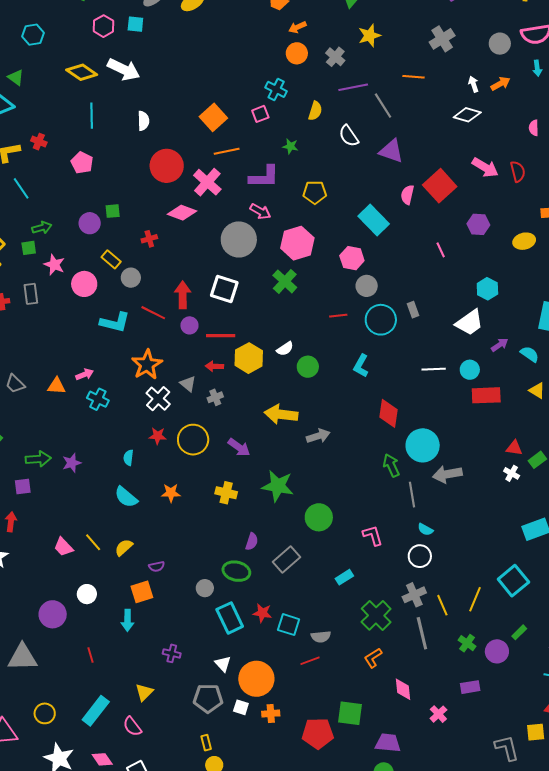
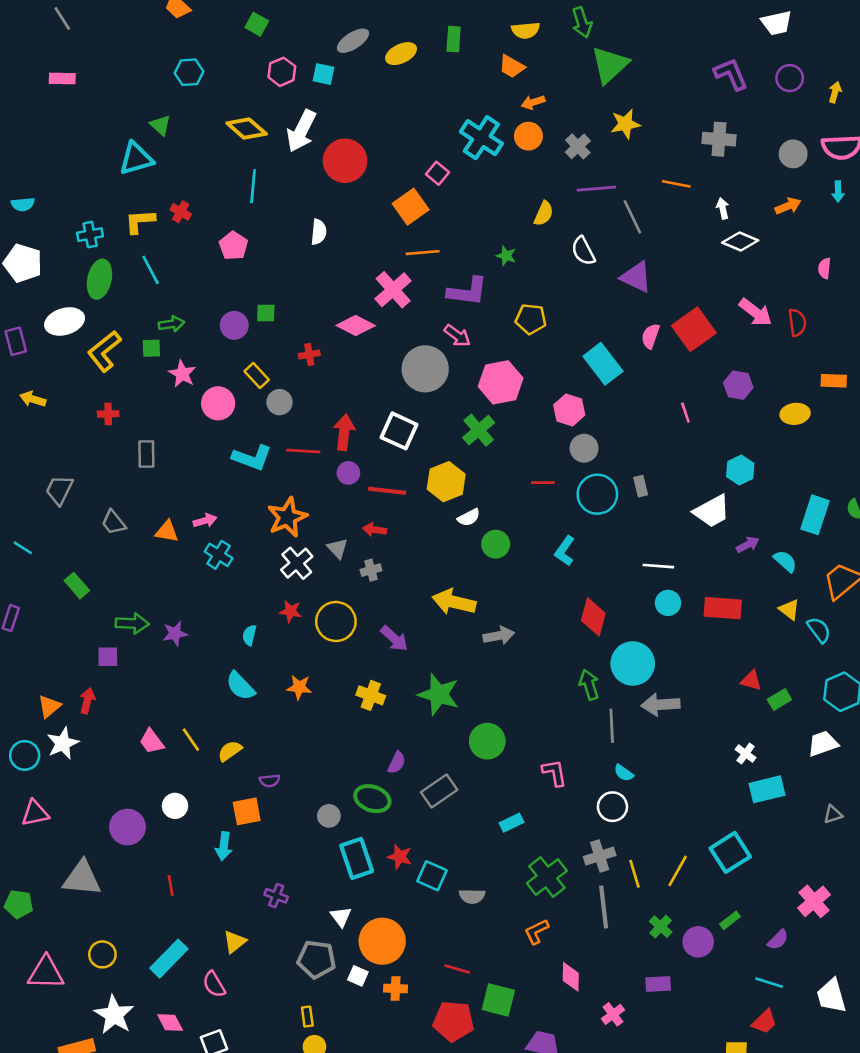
gray cross: (442, 39) -> (719, 139), turned 30
white arrow: (124, 69) -> (301, 131), turned 84
white arrow: (473, 84) -> (723, 208), moved
cyan cross: (276, 89) -> (481, 138), moved, size x1.5
pink square: (260, 114) -> (437, 173), moved, turned -36
white semicircle: (143, 121) -> (319, 232), moved
red circle: (167, 166) -> (345, 161), moved
gray rectangle: (31, 294) -> (146, 454), moved
red line: (153, 313) -> (303, 451), turned -30
yellow hexagon: (249, 358) -> (446, 482), moved
cyan circle: (470, 370) -> (668, 603), moved
white cross: (512, 473) -> (746, 754), moved
red line: (310, 661) -> (457, 969), moved, turned 30

